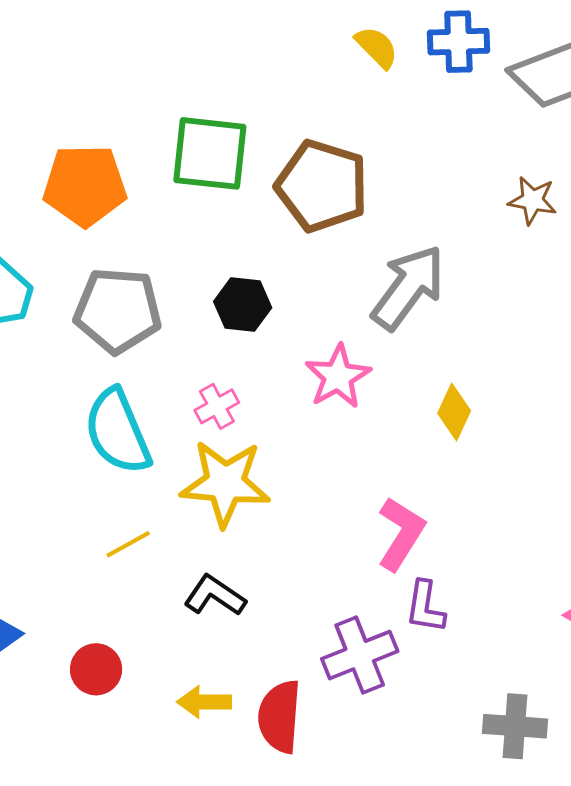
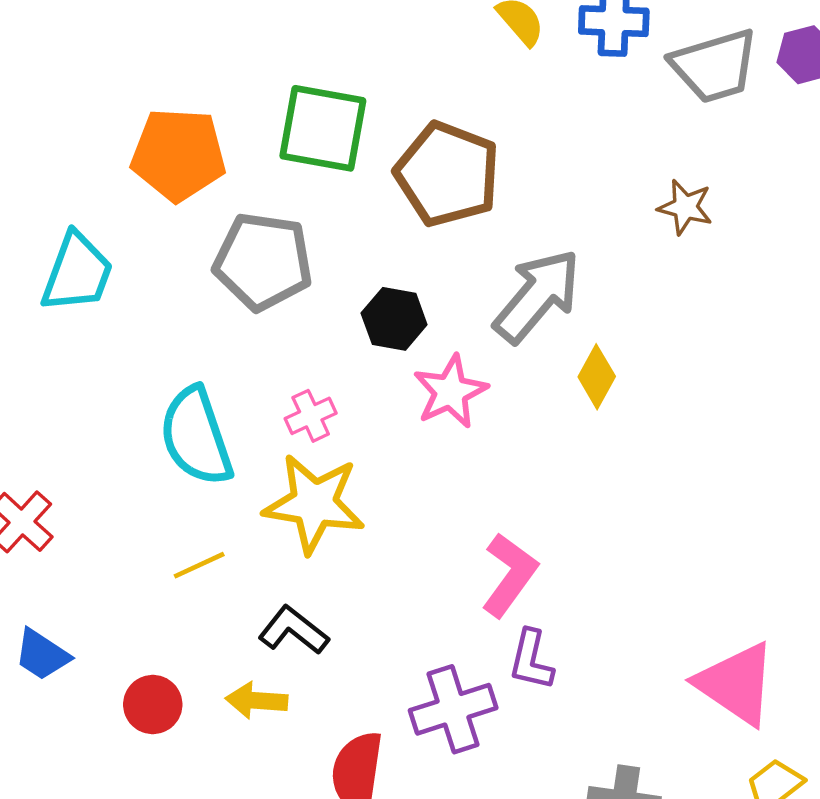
black hexagon: (243, 305) -> (394, 319), moved
gray pentagon: (118, 310) -> (263, 261), moved
yellow diamond: (454, 412) -> (597, 377), moved
yellow arrow: (204, 702) -> (256, 701), moved

